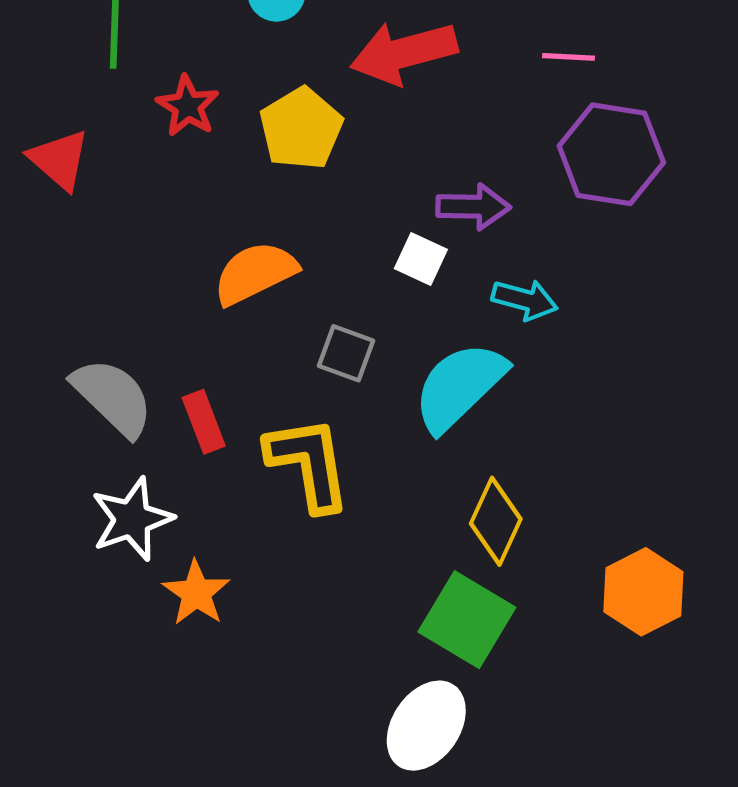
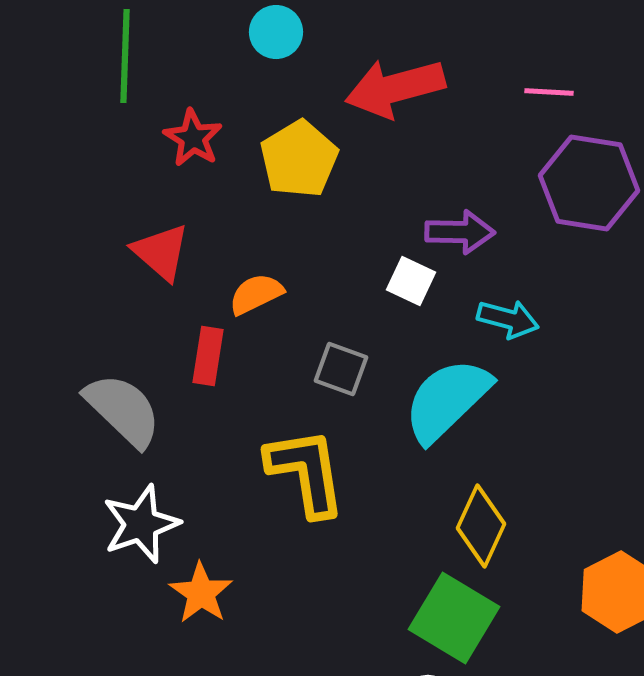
red triangle: (59, 160) -> (161, 252), moved
orange semicircle: (255, 273) -> (256, 294), size x0.7
red rectangle: (204, 422) -> (208, 356), moved, turned 30

